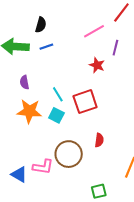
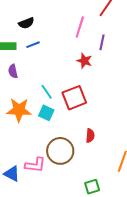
black semicircle: (41, 25) -> (26, 23), turned 56
pink line: (94, 31) -> (80, 27), turned -40
purple semicircle: (24, 82) -> (13, 71), moved

